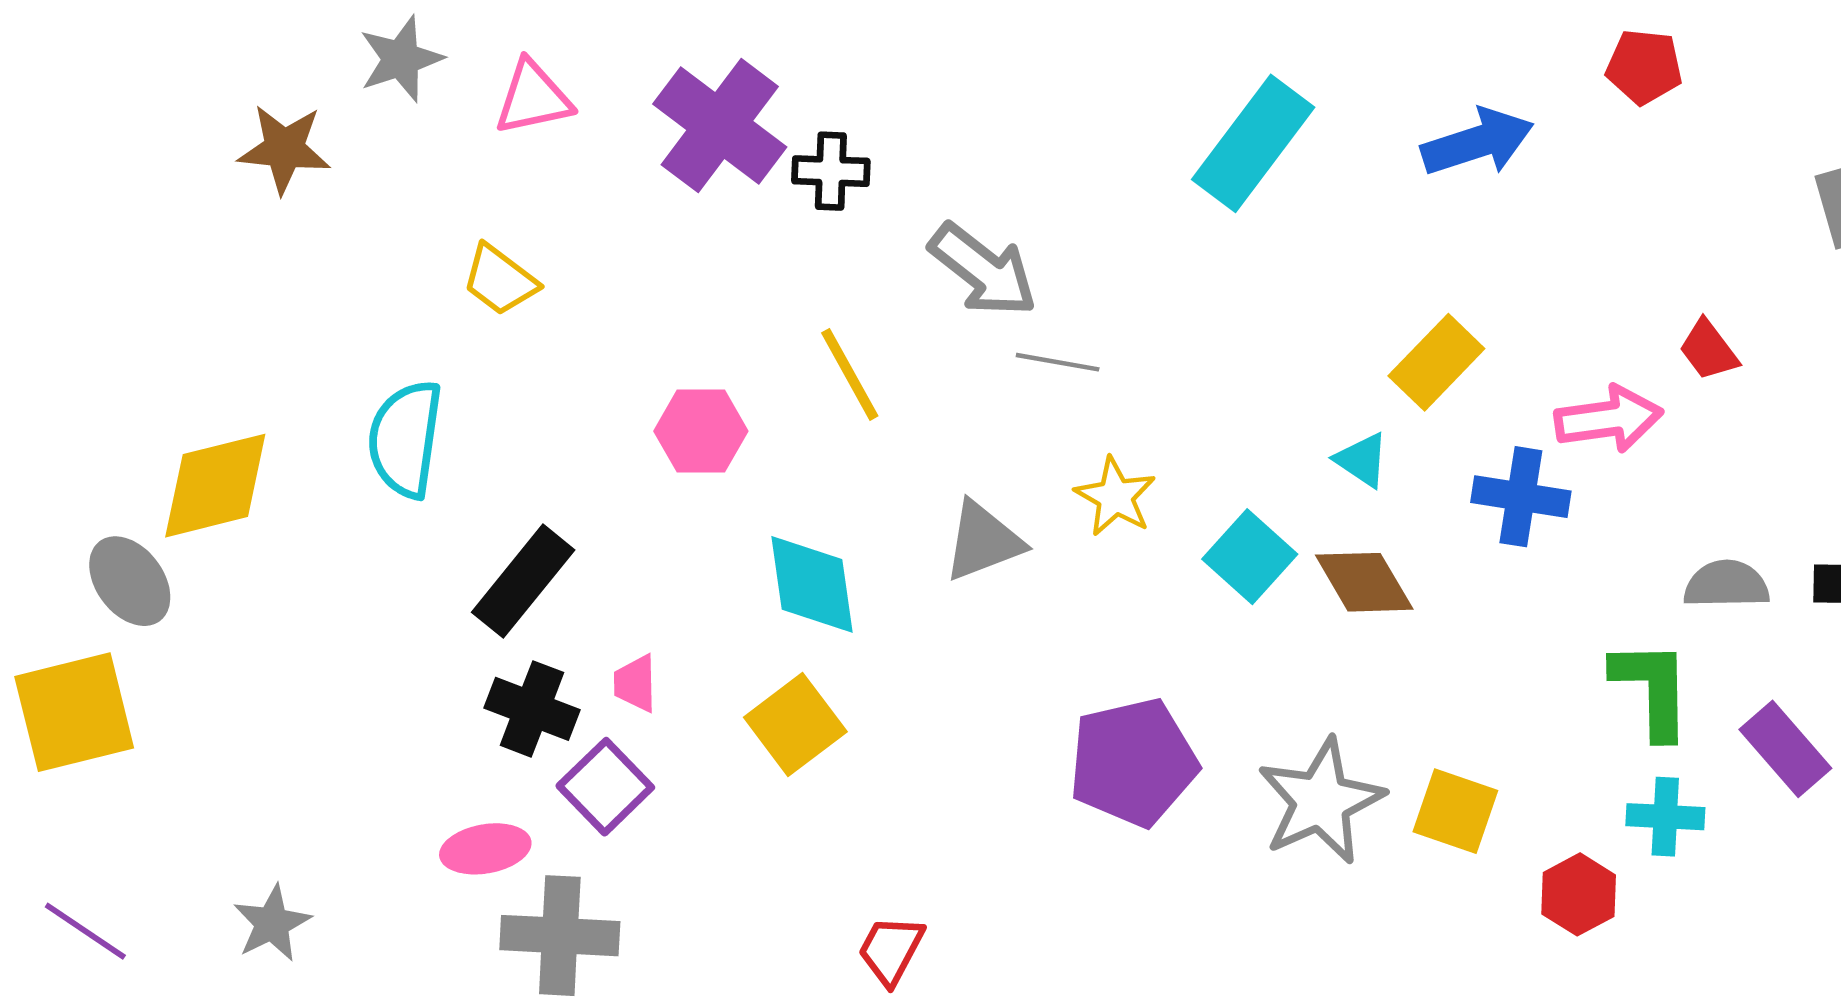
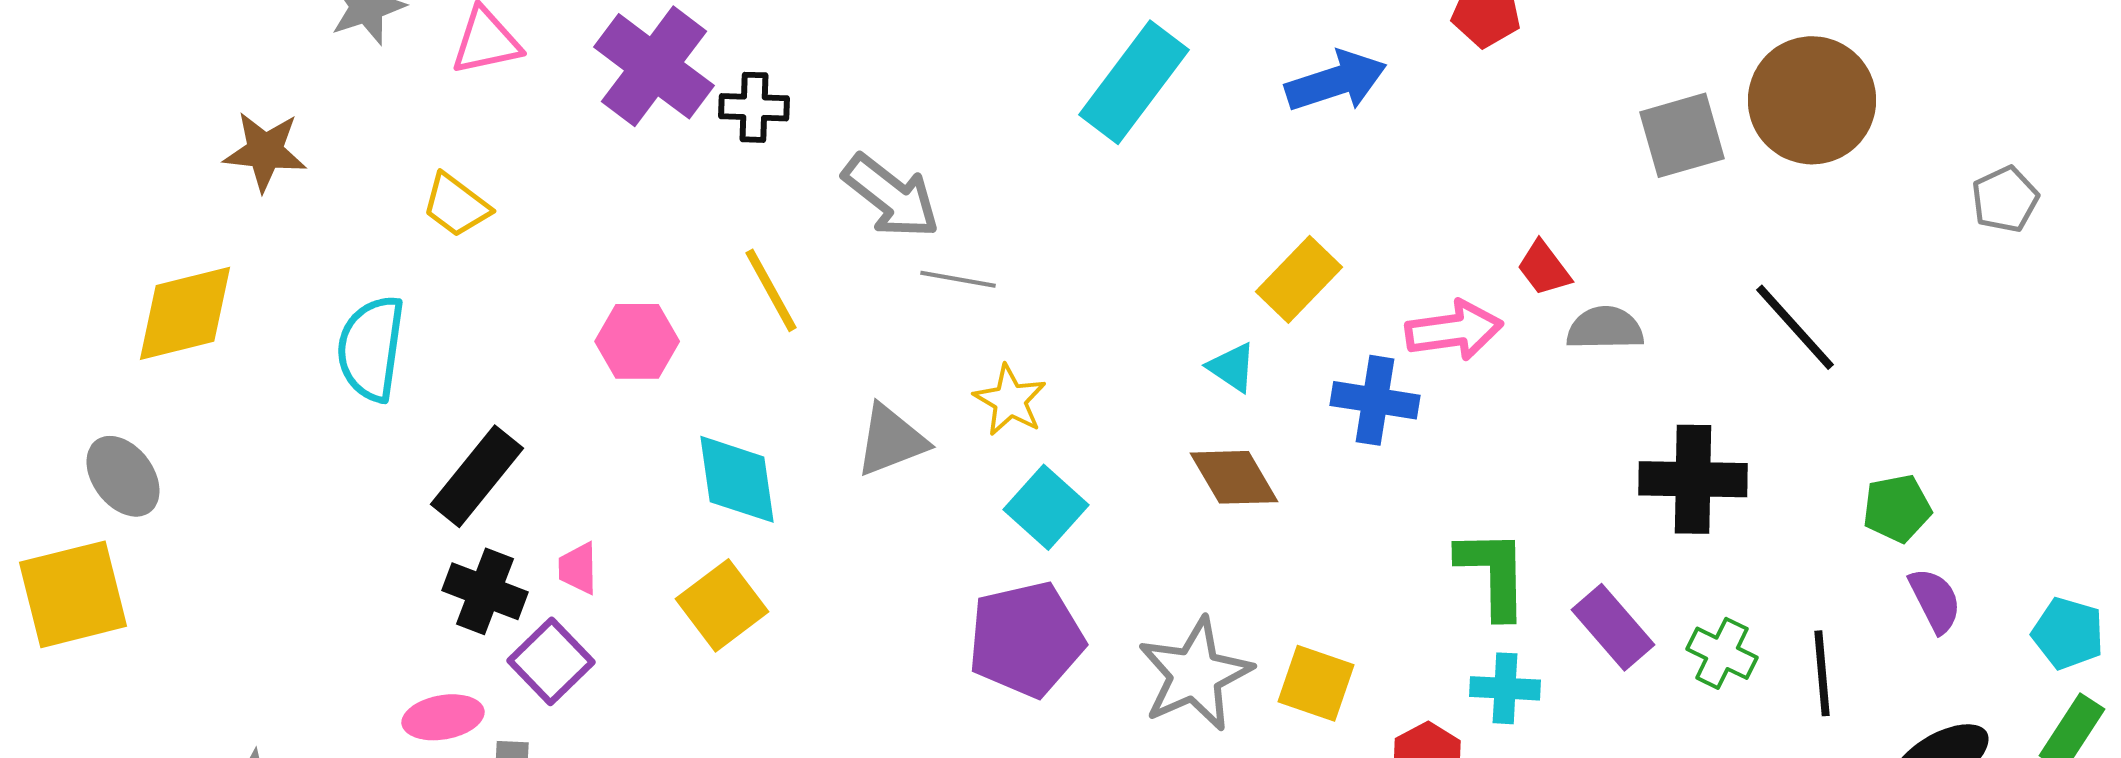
brown star: (284, 149) -> (265, 151), moved
yellow diamond: (215, 486) -> (185, 313), moved
cyan square: (1250, 557) -> (1046, 507), moved
gray semicircle: (1726, 584) -> (1605, 328), moved

